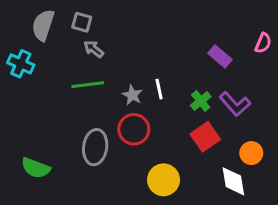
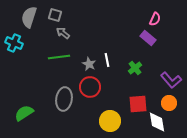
pink semicircle: (263, 43) -> (155, 19), moved
purple L-shape: (235, 104) -> (171, 80), moved
red square: (205, 137) -> (138, 104), moved, turned 30
green semicircle: (36, 168) -> (24, 113), turned 126

